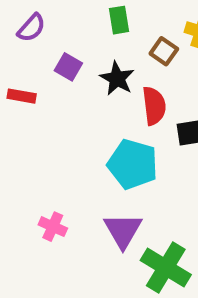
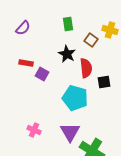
purple square: (68, 67) -> (42, 74), moved
red rectangle: (22, 96) -> (26, 63), moved

